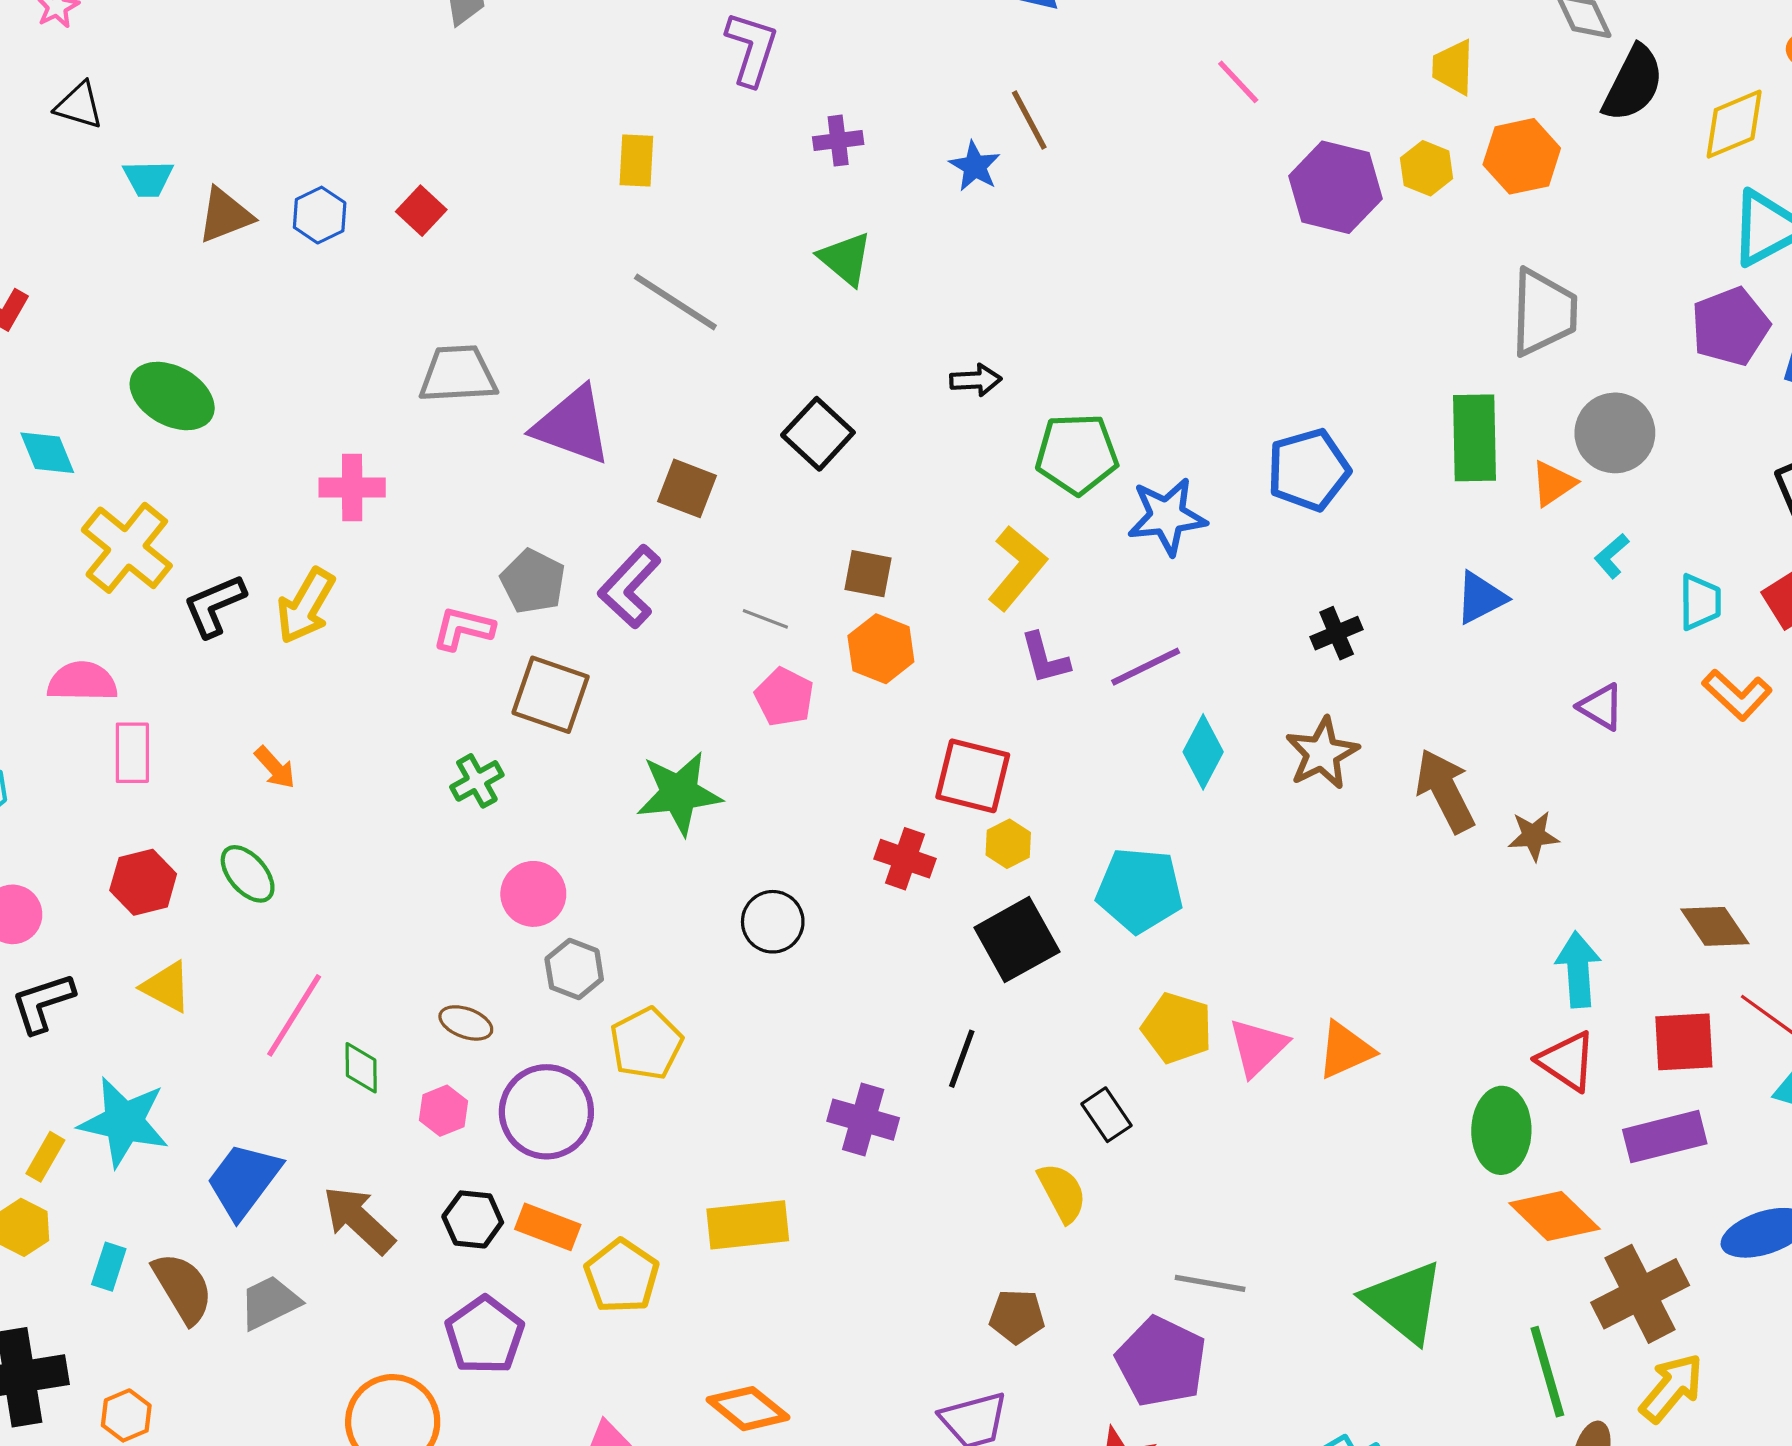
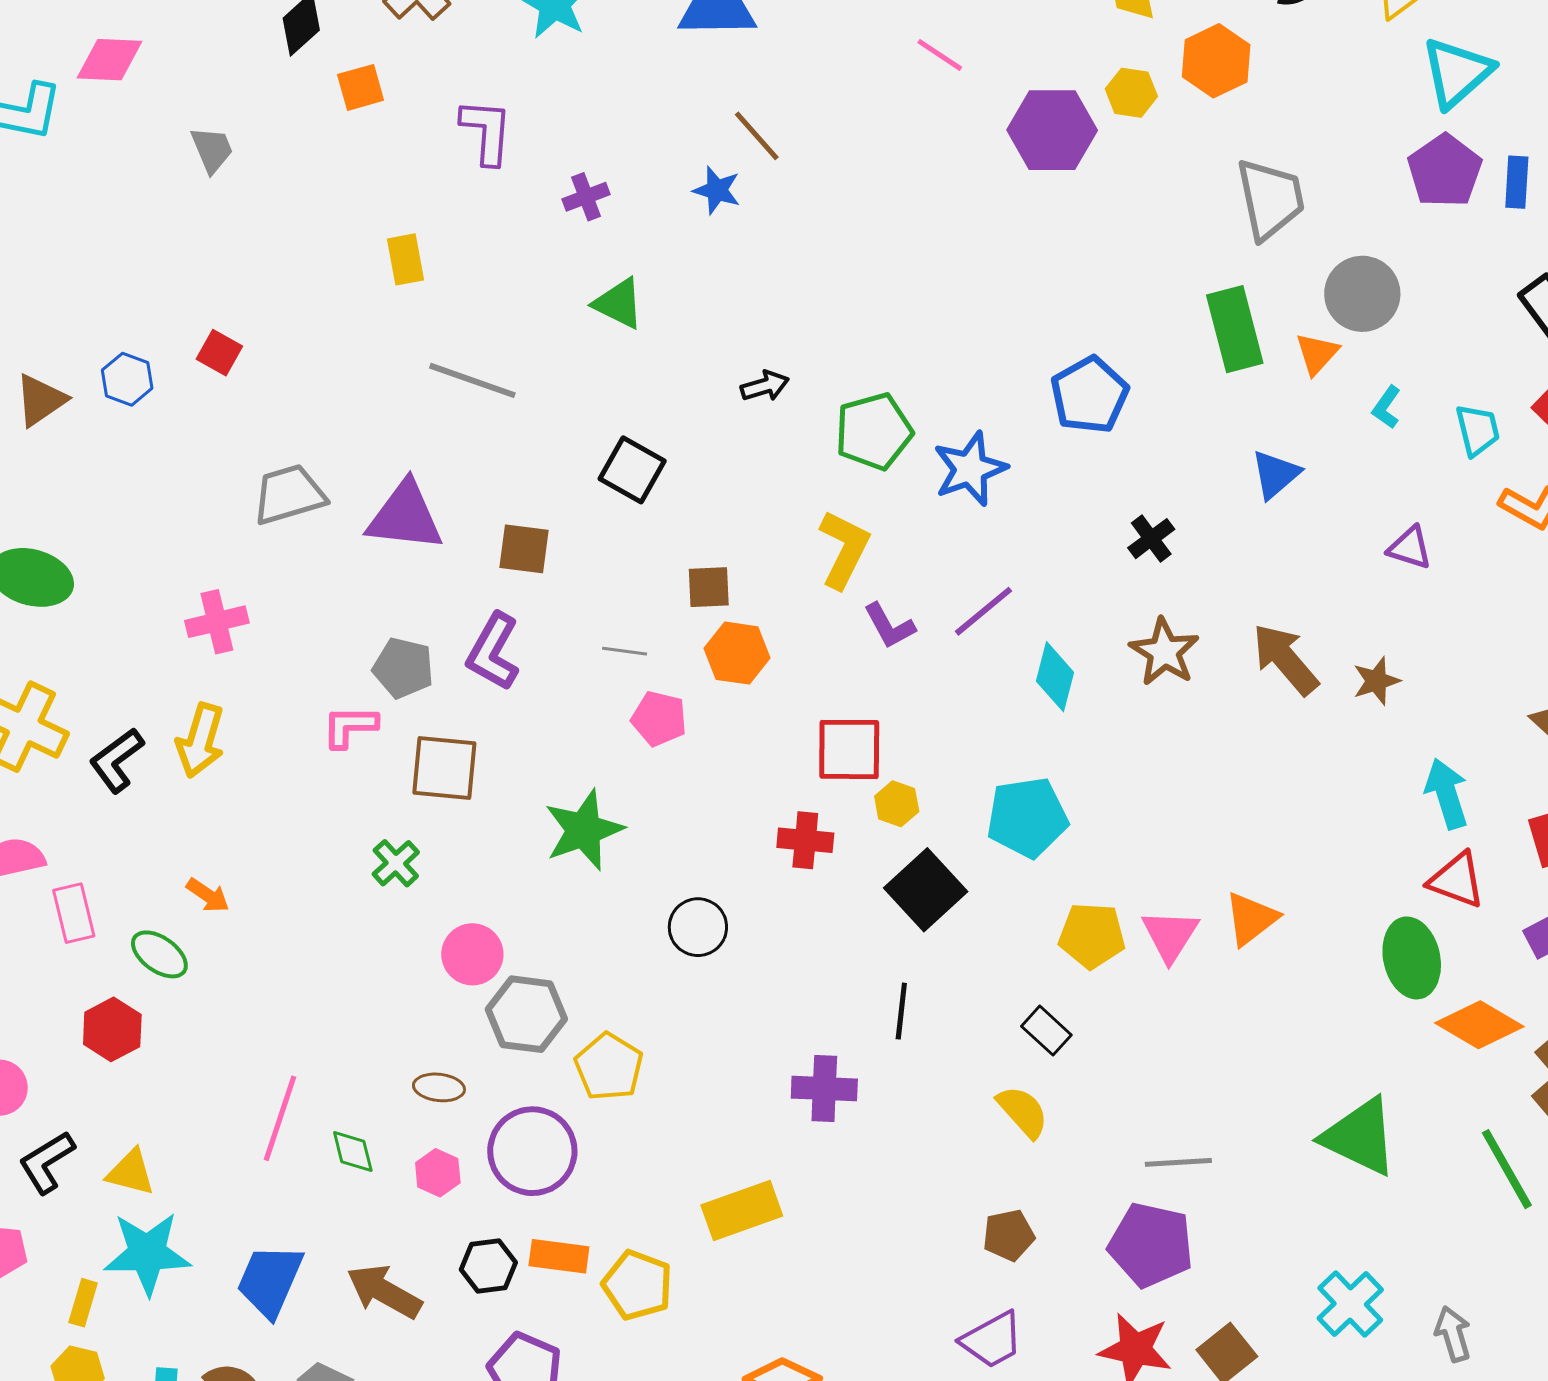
green ellipse: (248, 874) -> (159, 954), moved
gray hexagon: (574, 969) -> (526, 1014), size x1.4
yellow triangle: (167, 987) -> (131, 1172), moved

